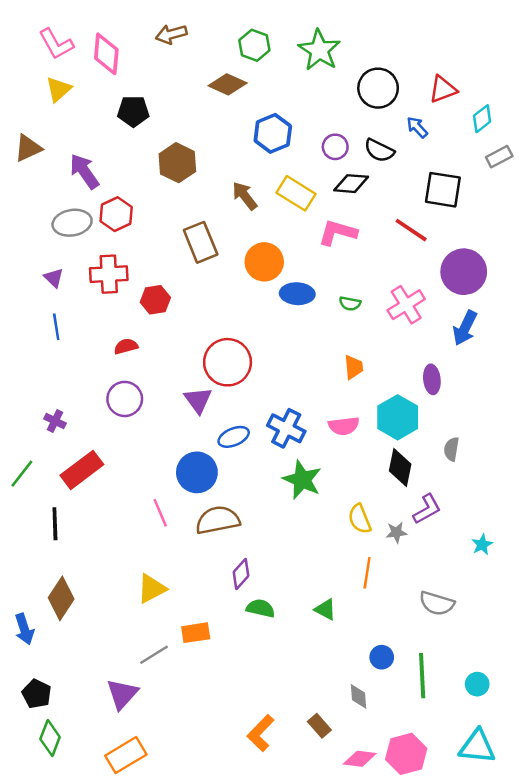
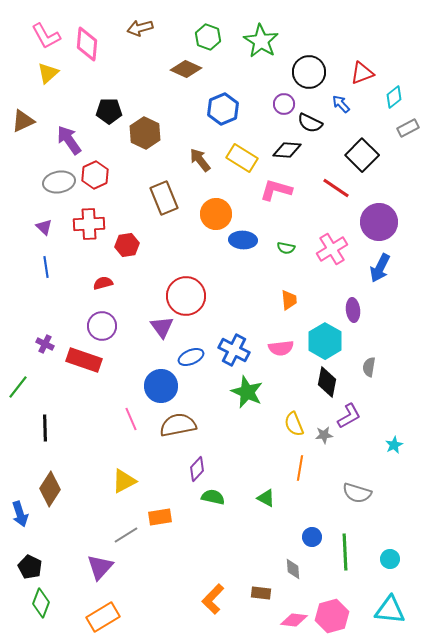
black pentagon: (133, 111) -> (109, 111), moved
purple circle: (335, 147) -> (284, 104), moved
black square: (443, 190) -> (362, 155), turned 36
red rectangle: (82, 470) -> (84, 360), moved, turned 56
brown rectangle: (319, 726) -> (261, 593), turned -42

